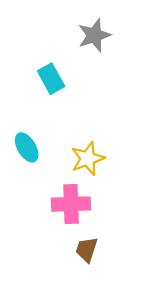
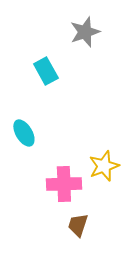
yellow star: (88, 159) -> (104, 166), moved

